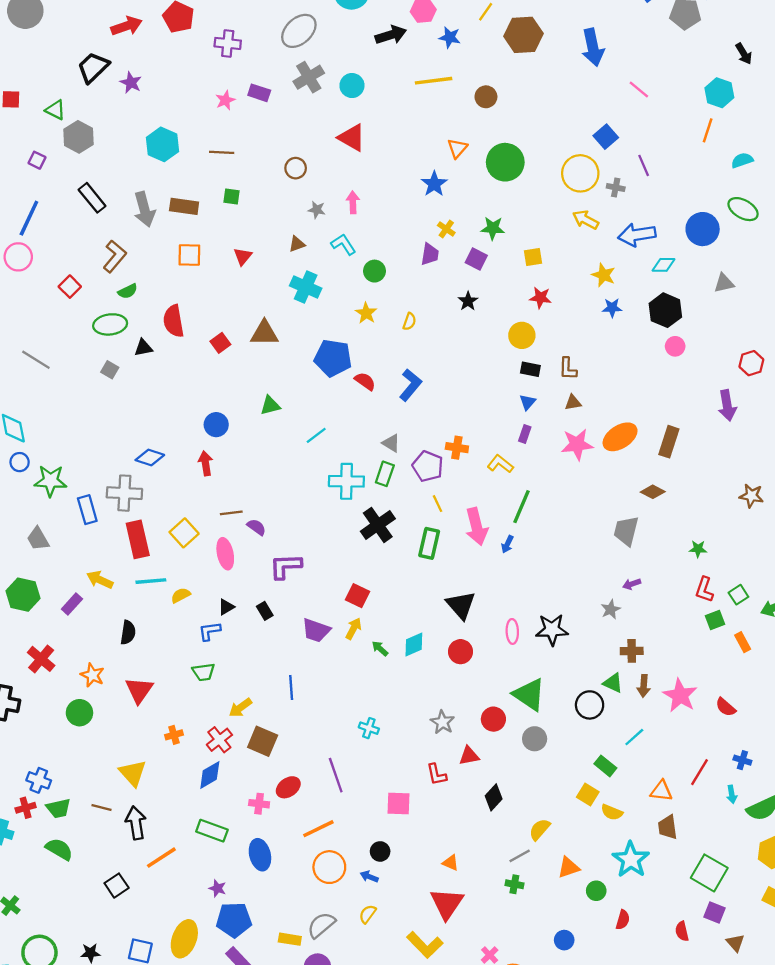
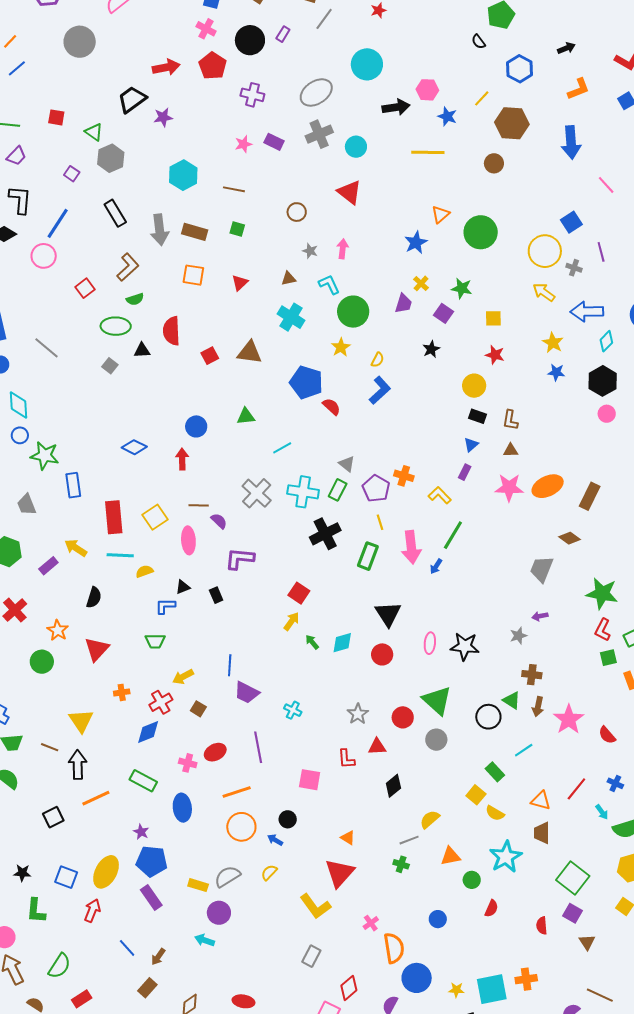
purple star: (131, 83) -> (163, 117), turned 30
brown circle: (486, 97) -> (494, 163), moved
cyan diamond: (663, 265) -> (606, 341), turned -55
green circle: (374, 271) -> (353, 312), size x1.6
blue L-shape: (410, 385) -> (380, 390), moved
gray cross: (124, 493) -> (257, 493), moved, turned 32
green star: (698, 549) -> (602, 593), size x2.0
purple trapezoid: (316, 630) -> (247, 692), moved
brown square: (263, 741) -> (198, 709), size x0.6
cyan arrow: (732, 794) -> (602, 812), turned -35

